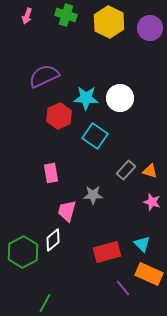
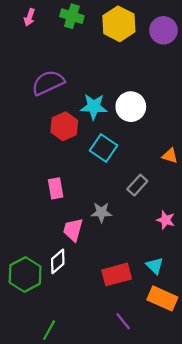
orange triangle: (150, 171) -> (170, 156), moved
purple line: (123, 288) -> (123, 321), moved

